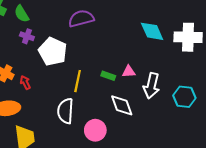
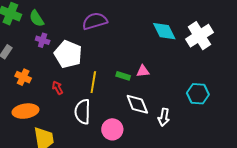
white cross: (188, 37) -> (199, 36), turned -32
red arrow: (25, 82) -> (58, 88), moved
white arrow: (151, 86) -> (164, 117), moved, size x0.7

